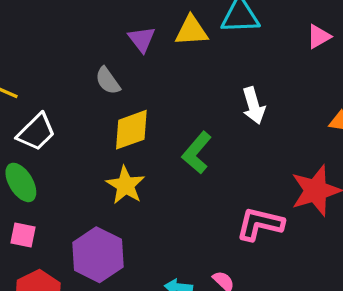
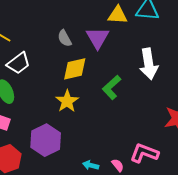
purple triangle: (142, 39) -> (98, 38), moved, size x1.4
white arrow: (254, 106) -> (149, 64), size x1.4
pink L-shape: (260, 224) -> (144, 153), moved

